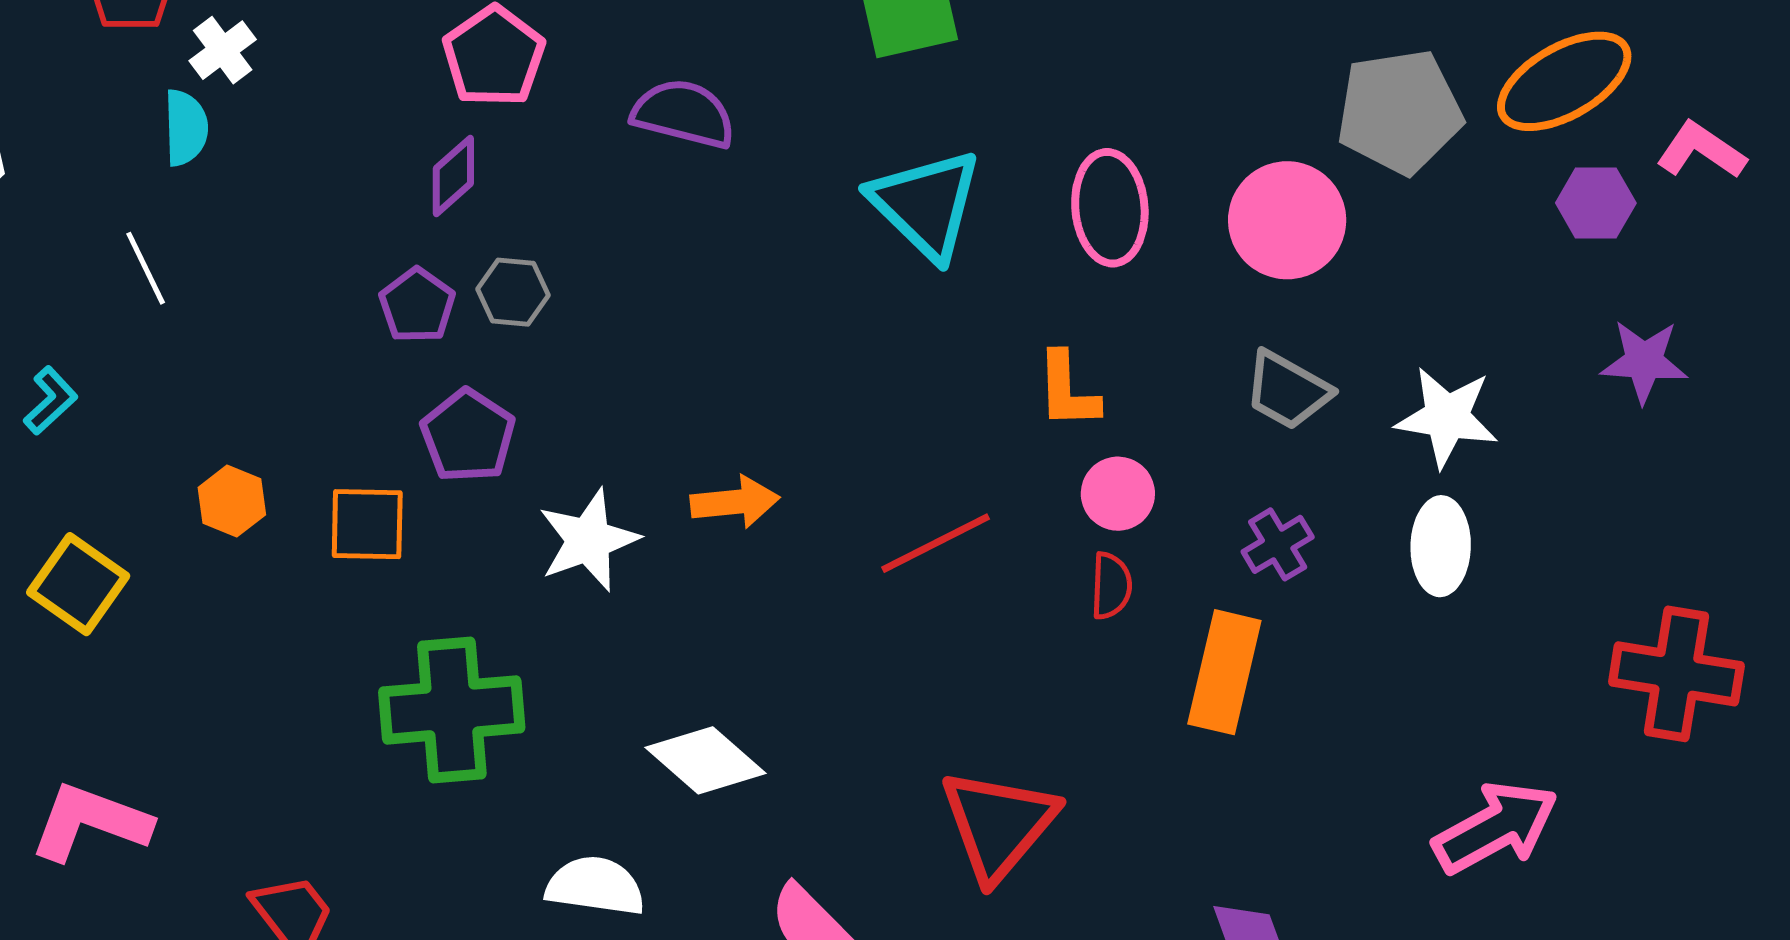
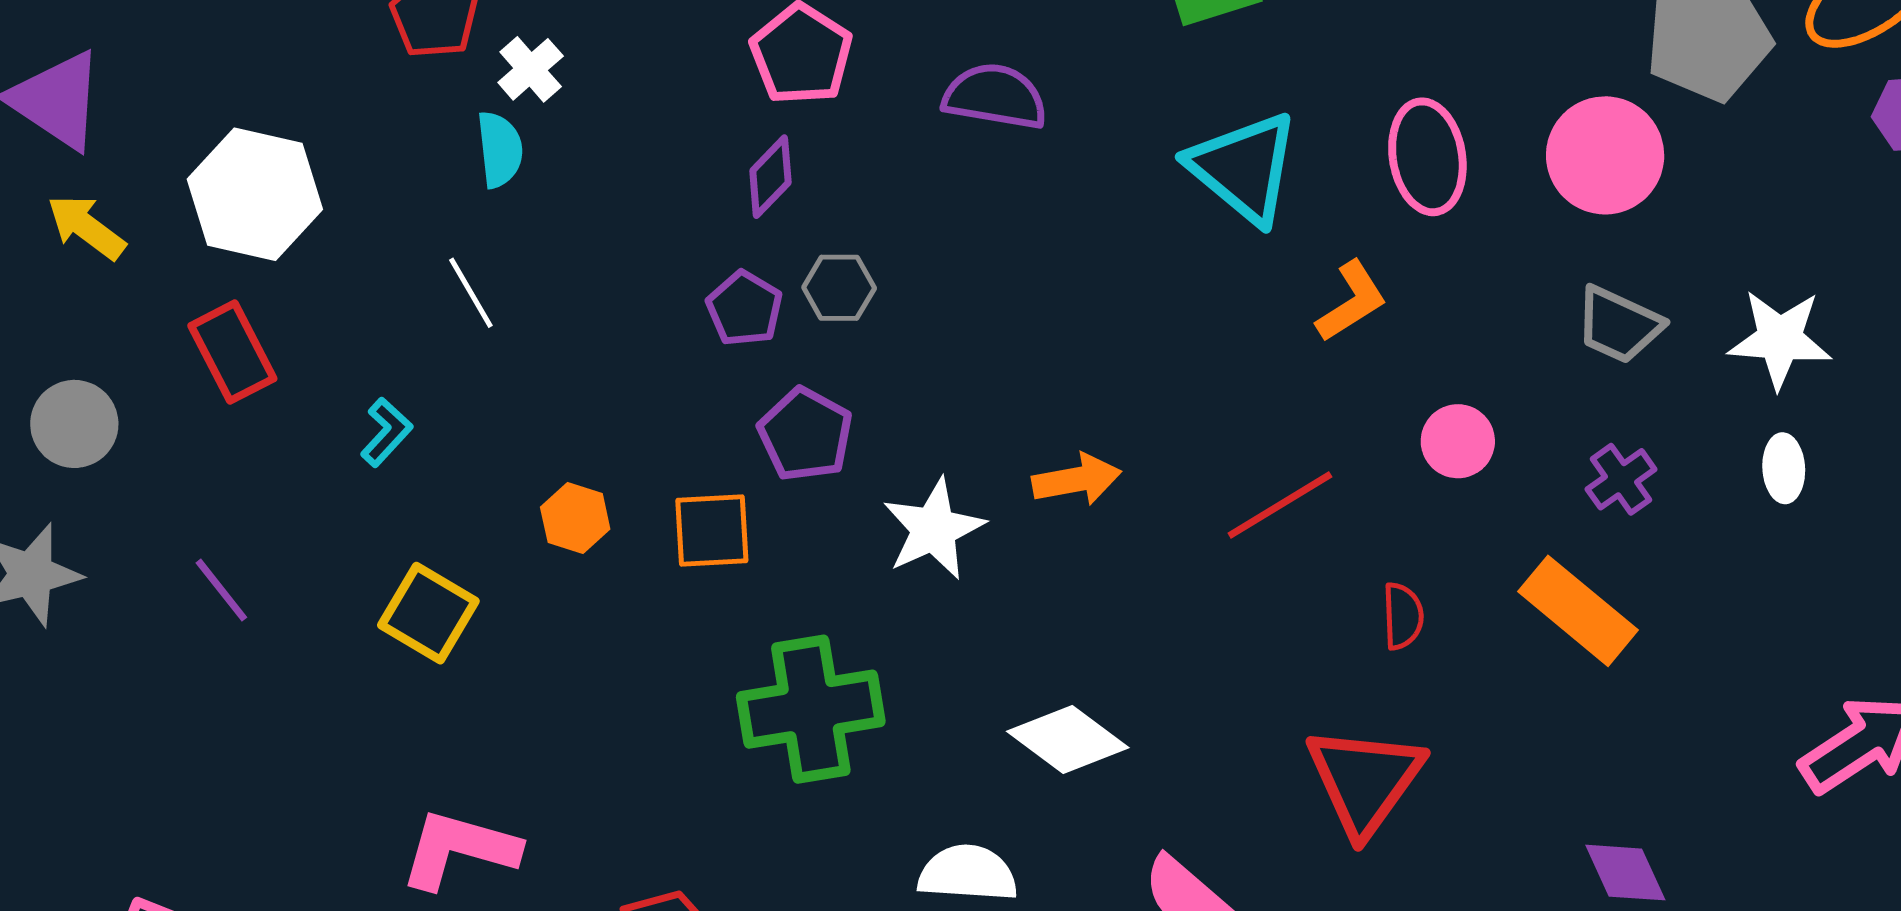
orange L-shape: (1067, 390) -> (1351, 301), moved, turned -116
white ellipse: (1441, 546) -> (1784, 468), size x0.7
red semicircle: (1111, 586) -> (1403, 616), moved
orange rectangle: (1224, 672) -> (1578, 611), turned -59

